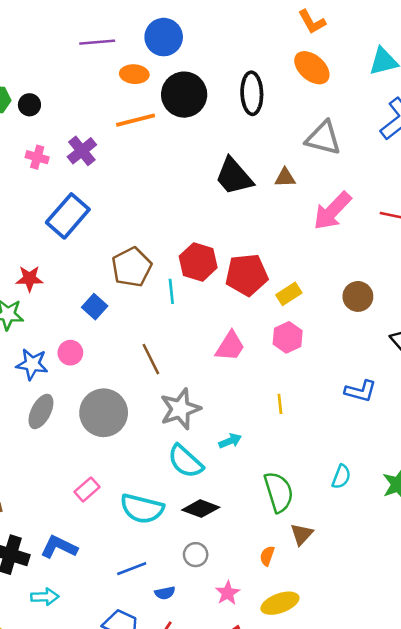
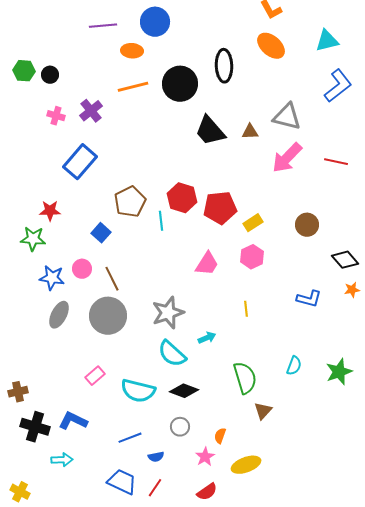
black circle: (184, 95) -> (180, 84), moved
gray triangle: (323, 138) -> (287, 117), moved
brown line: (151, 359) -> (112, 279), moved
orange semicircle: (267, 556) -> (220, 436), moved

